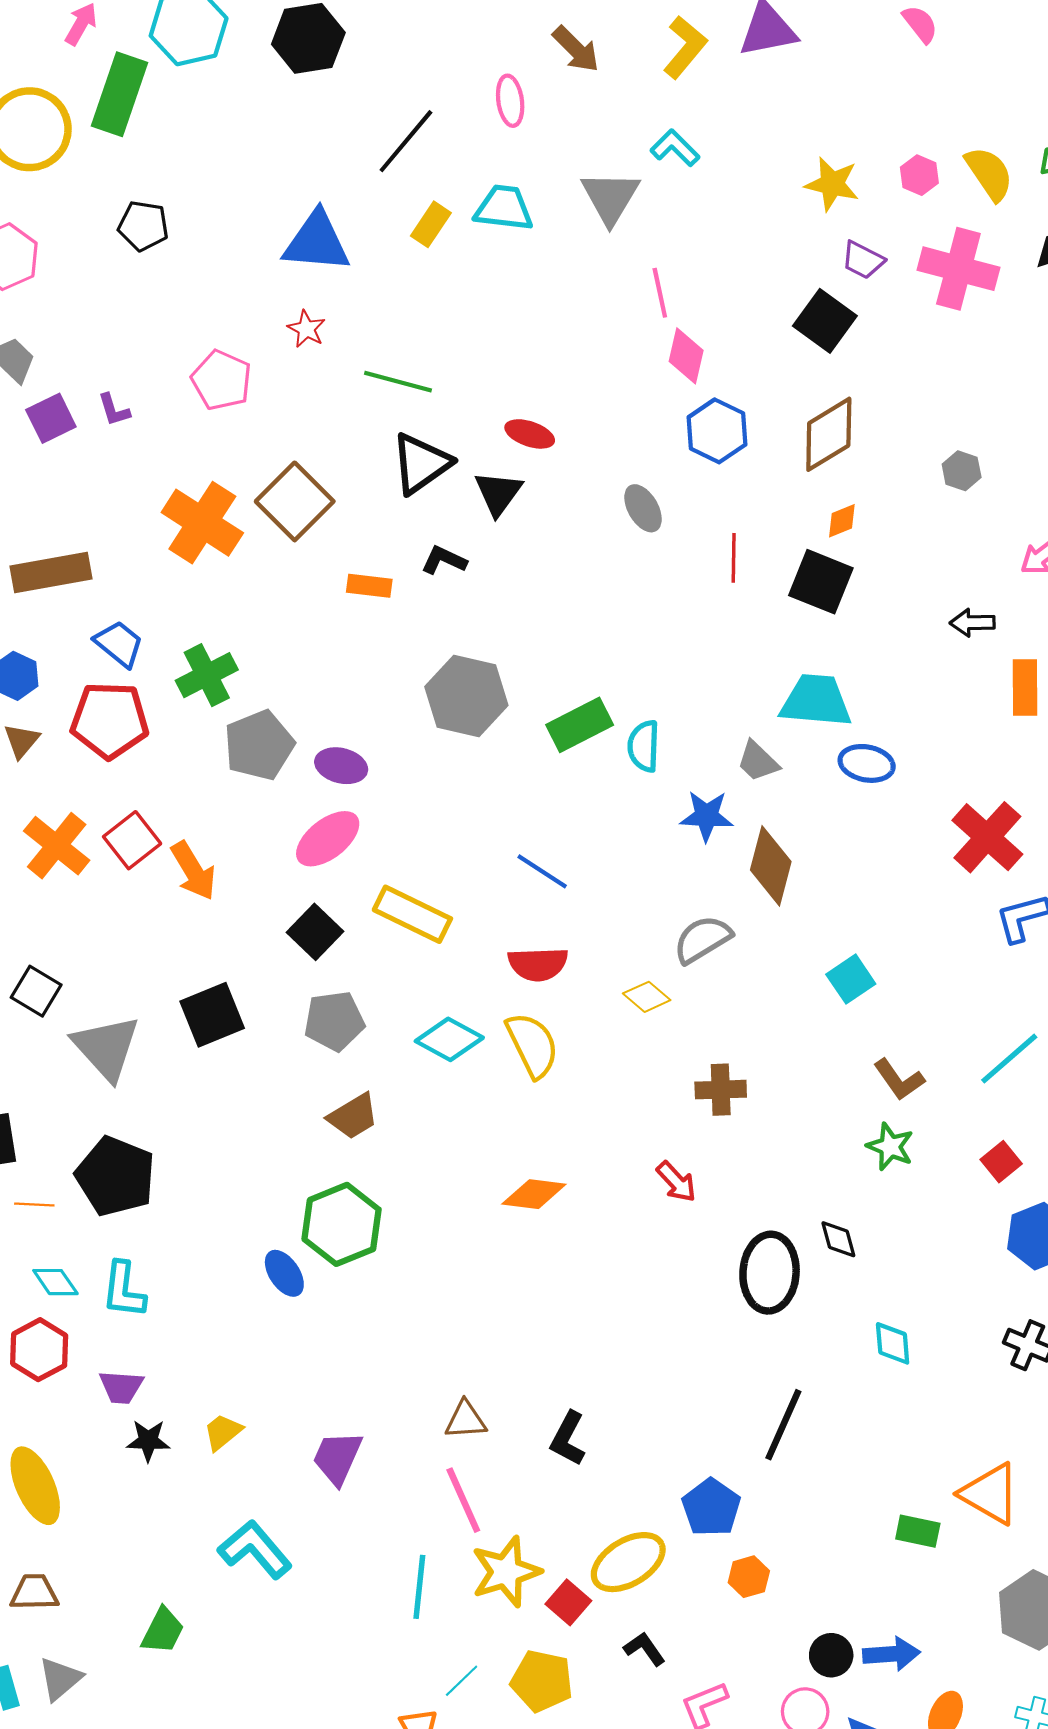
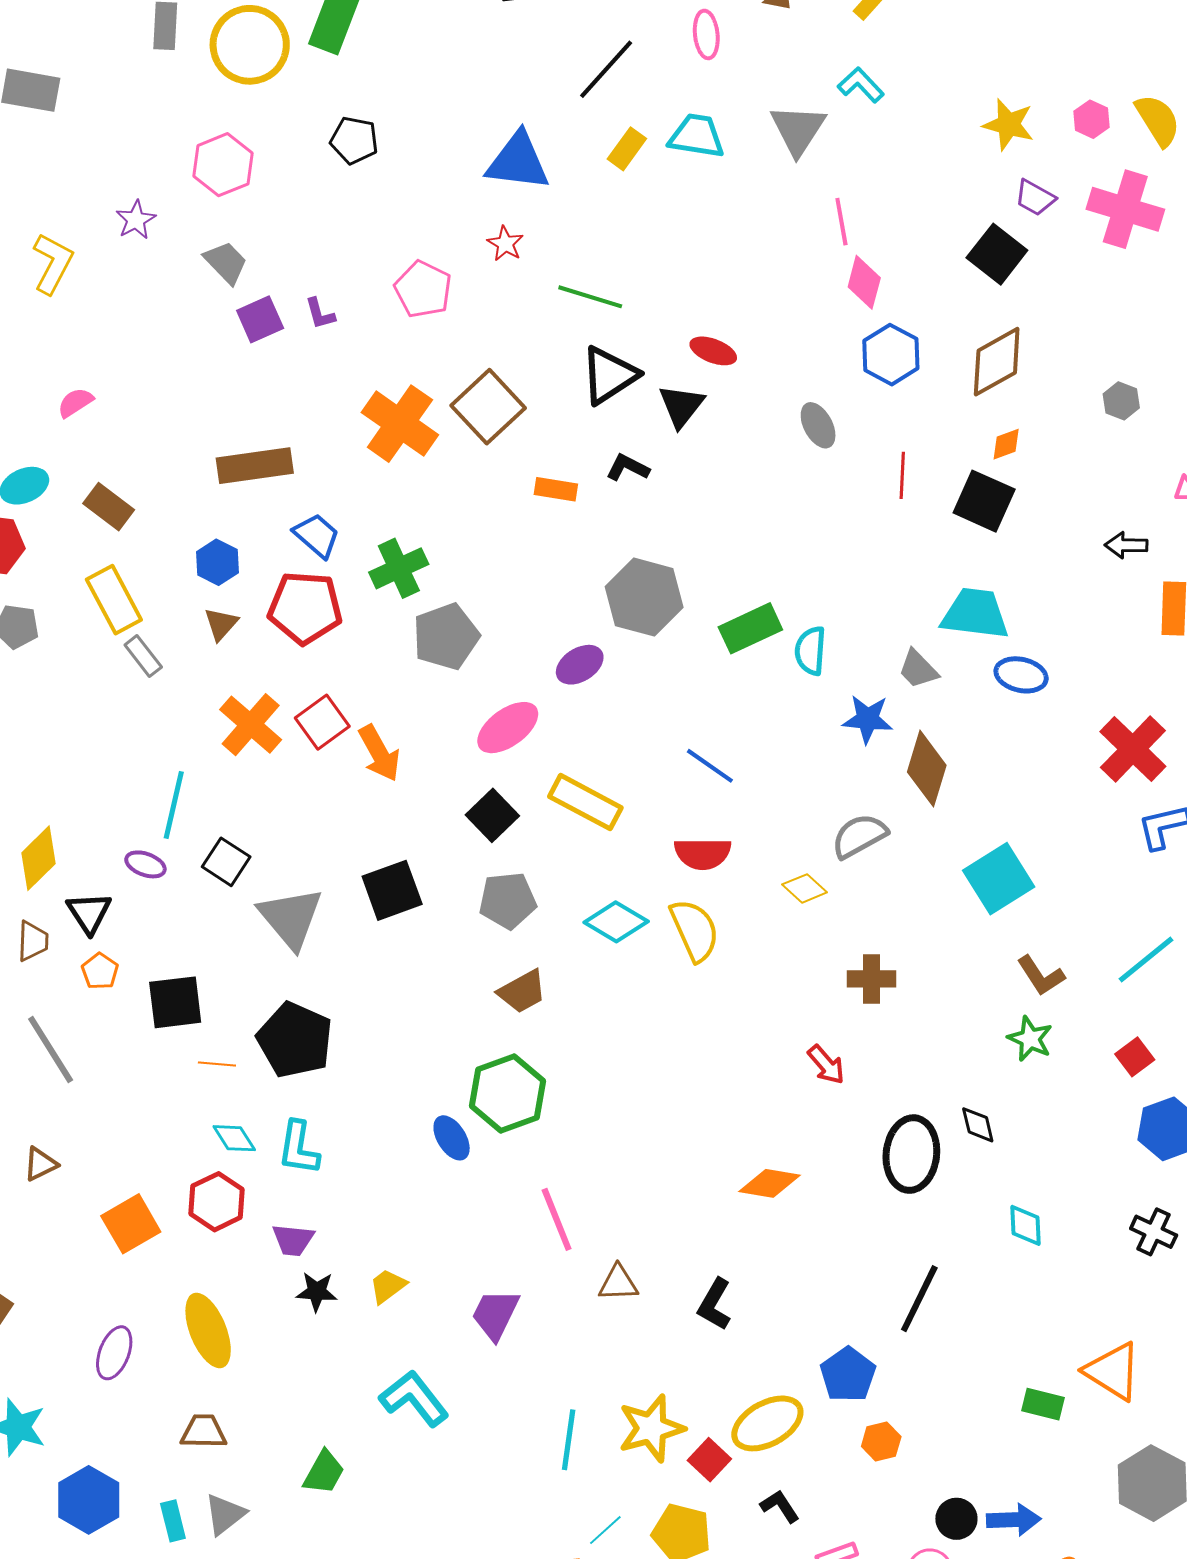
purple ellipse: (341, 766) -> (580, 665), moved, turned -48
cyan square: (851, 979) -> (999, 879), size x1.5
orange diamond: (534, 1194) -> (770, 1183), moved
pink line: (463, 1500) -> (557, 1219), moved

